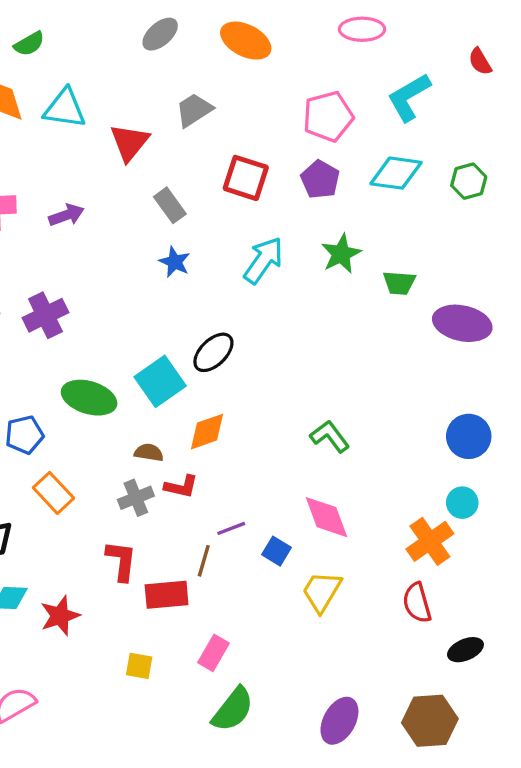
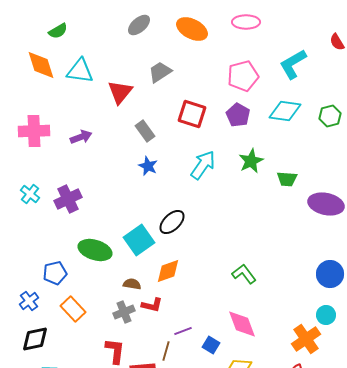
pink ellipse: (362, 29) -> (246, 22), moved

